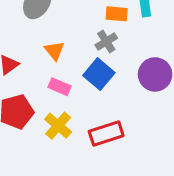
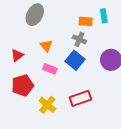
gray cross: (106, 42) -> (79, 39), turned -32
yellow cross: (58, 126) -> (47, 105), moved

